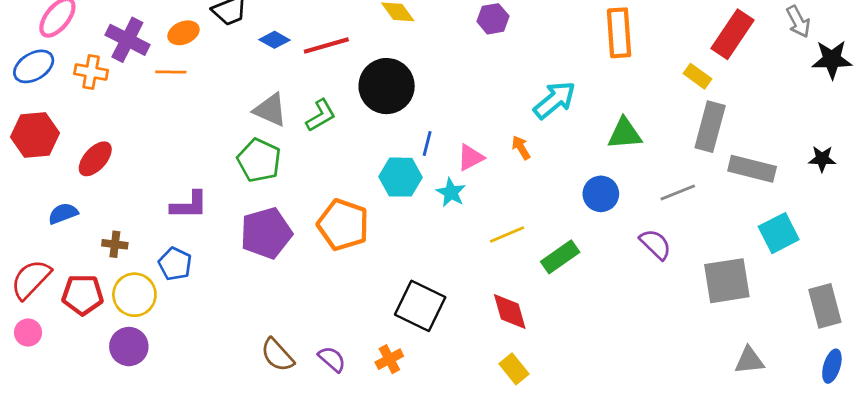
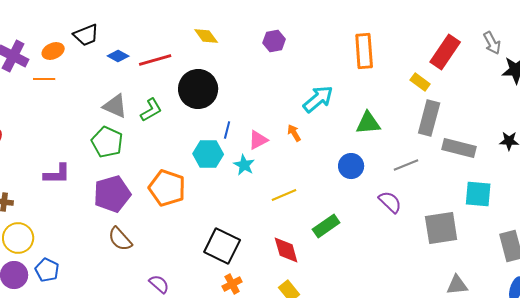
cyan square: (779, 233) -> (478, 194), turned 32
green rectangle: (560, 257) -> (326, 226), moved
blue pentagon: (175, 264) -> (47, 270), moved
brown semicircle: (277, 355) -> (120, 239), moved
orange cross: (389, 359) -> (232, 284), moved

